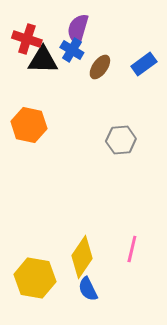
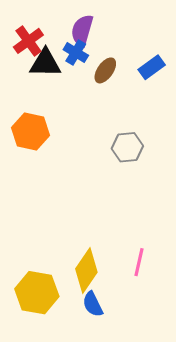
red cross: (27, 39) -> (28, 41), turned 36

